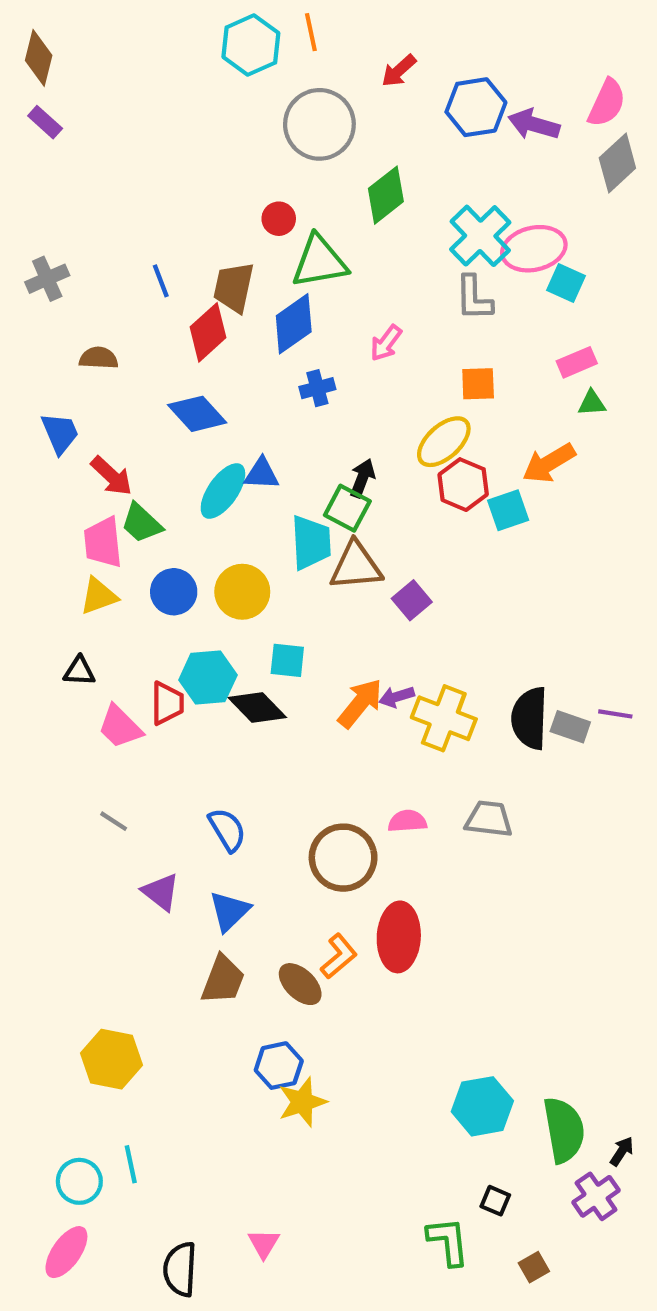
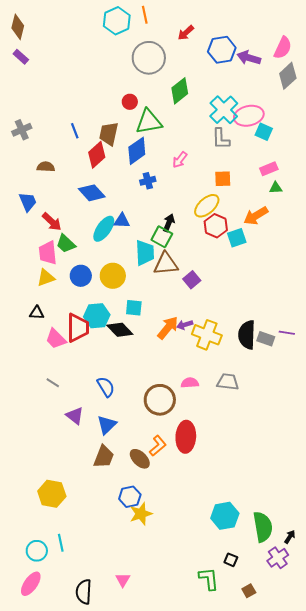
red trapezoid: (167, 703) -> (78, 328), size x1.4

